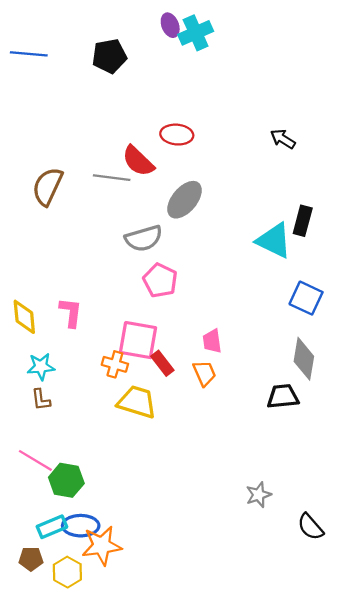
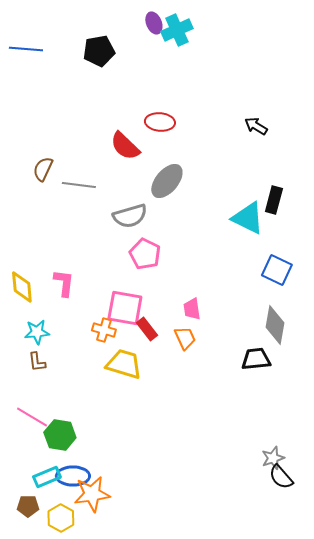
gray line: (112, 178) -> (79, 185), moved
brown semicircle: (48, 186) -> (43, 169), size x0.7
gray star: (259, 495) -> (273, 458), moved

